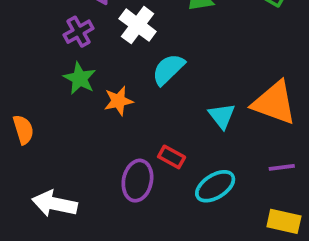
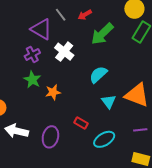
cyan semicircle: (168, 69) -> (98, 75), moved
purple ellipse: (137, 181) -> (50, 137), moved
white arrow: (55, 204) -> (16, 131), moved

